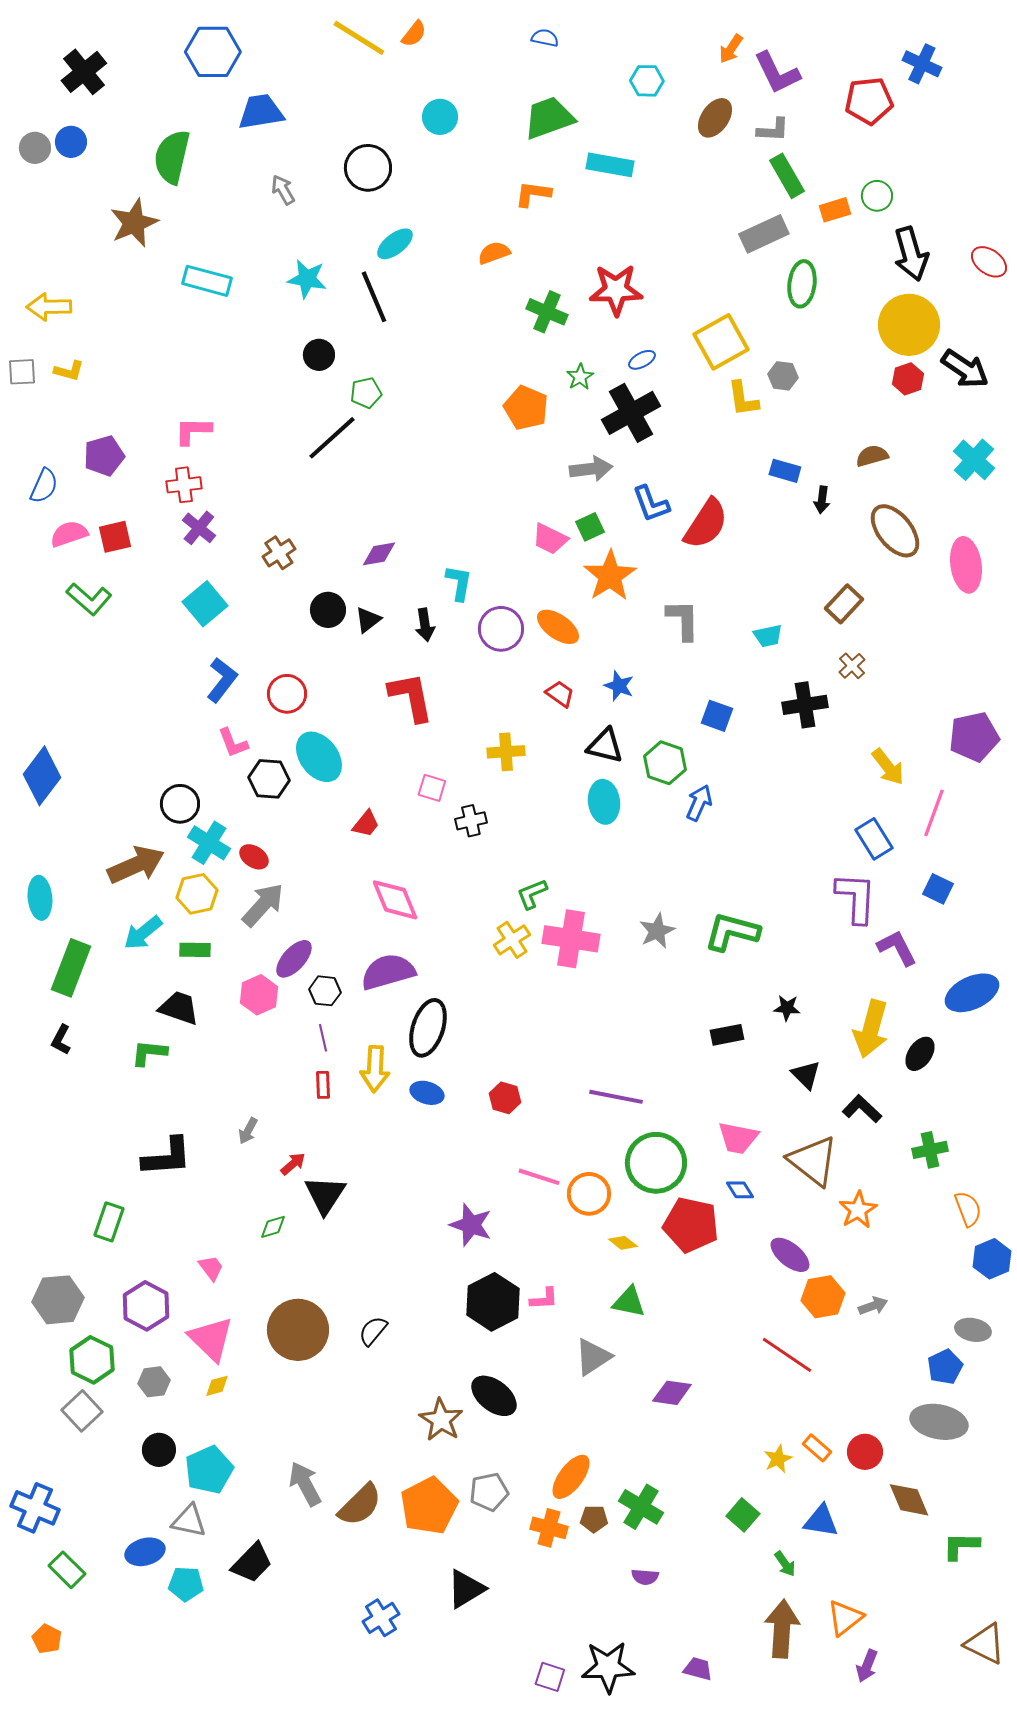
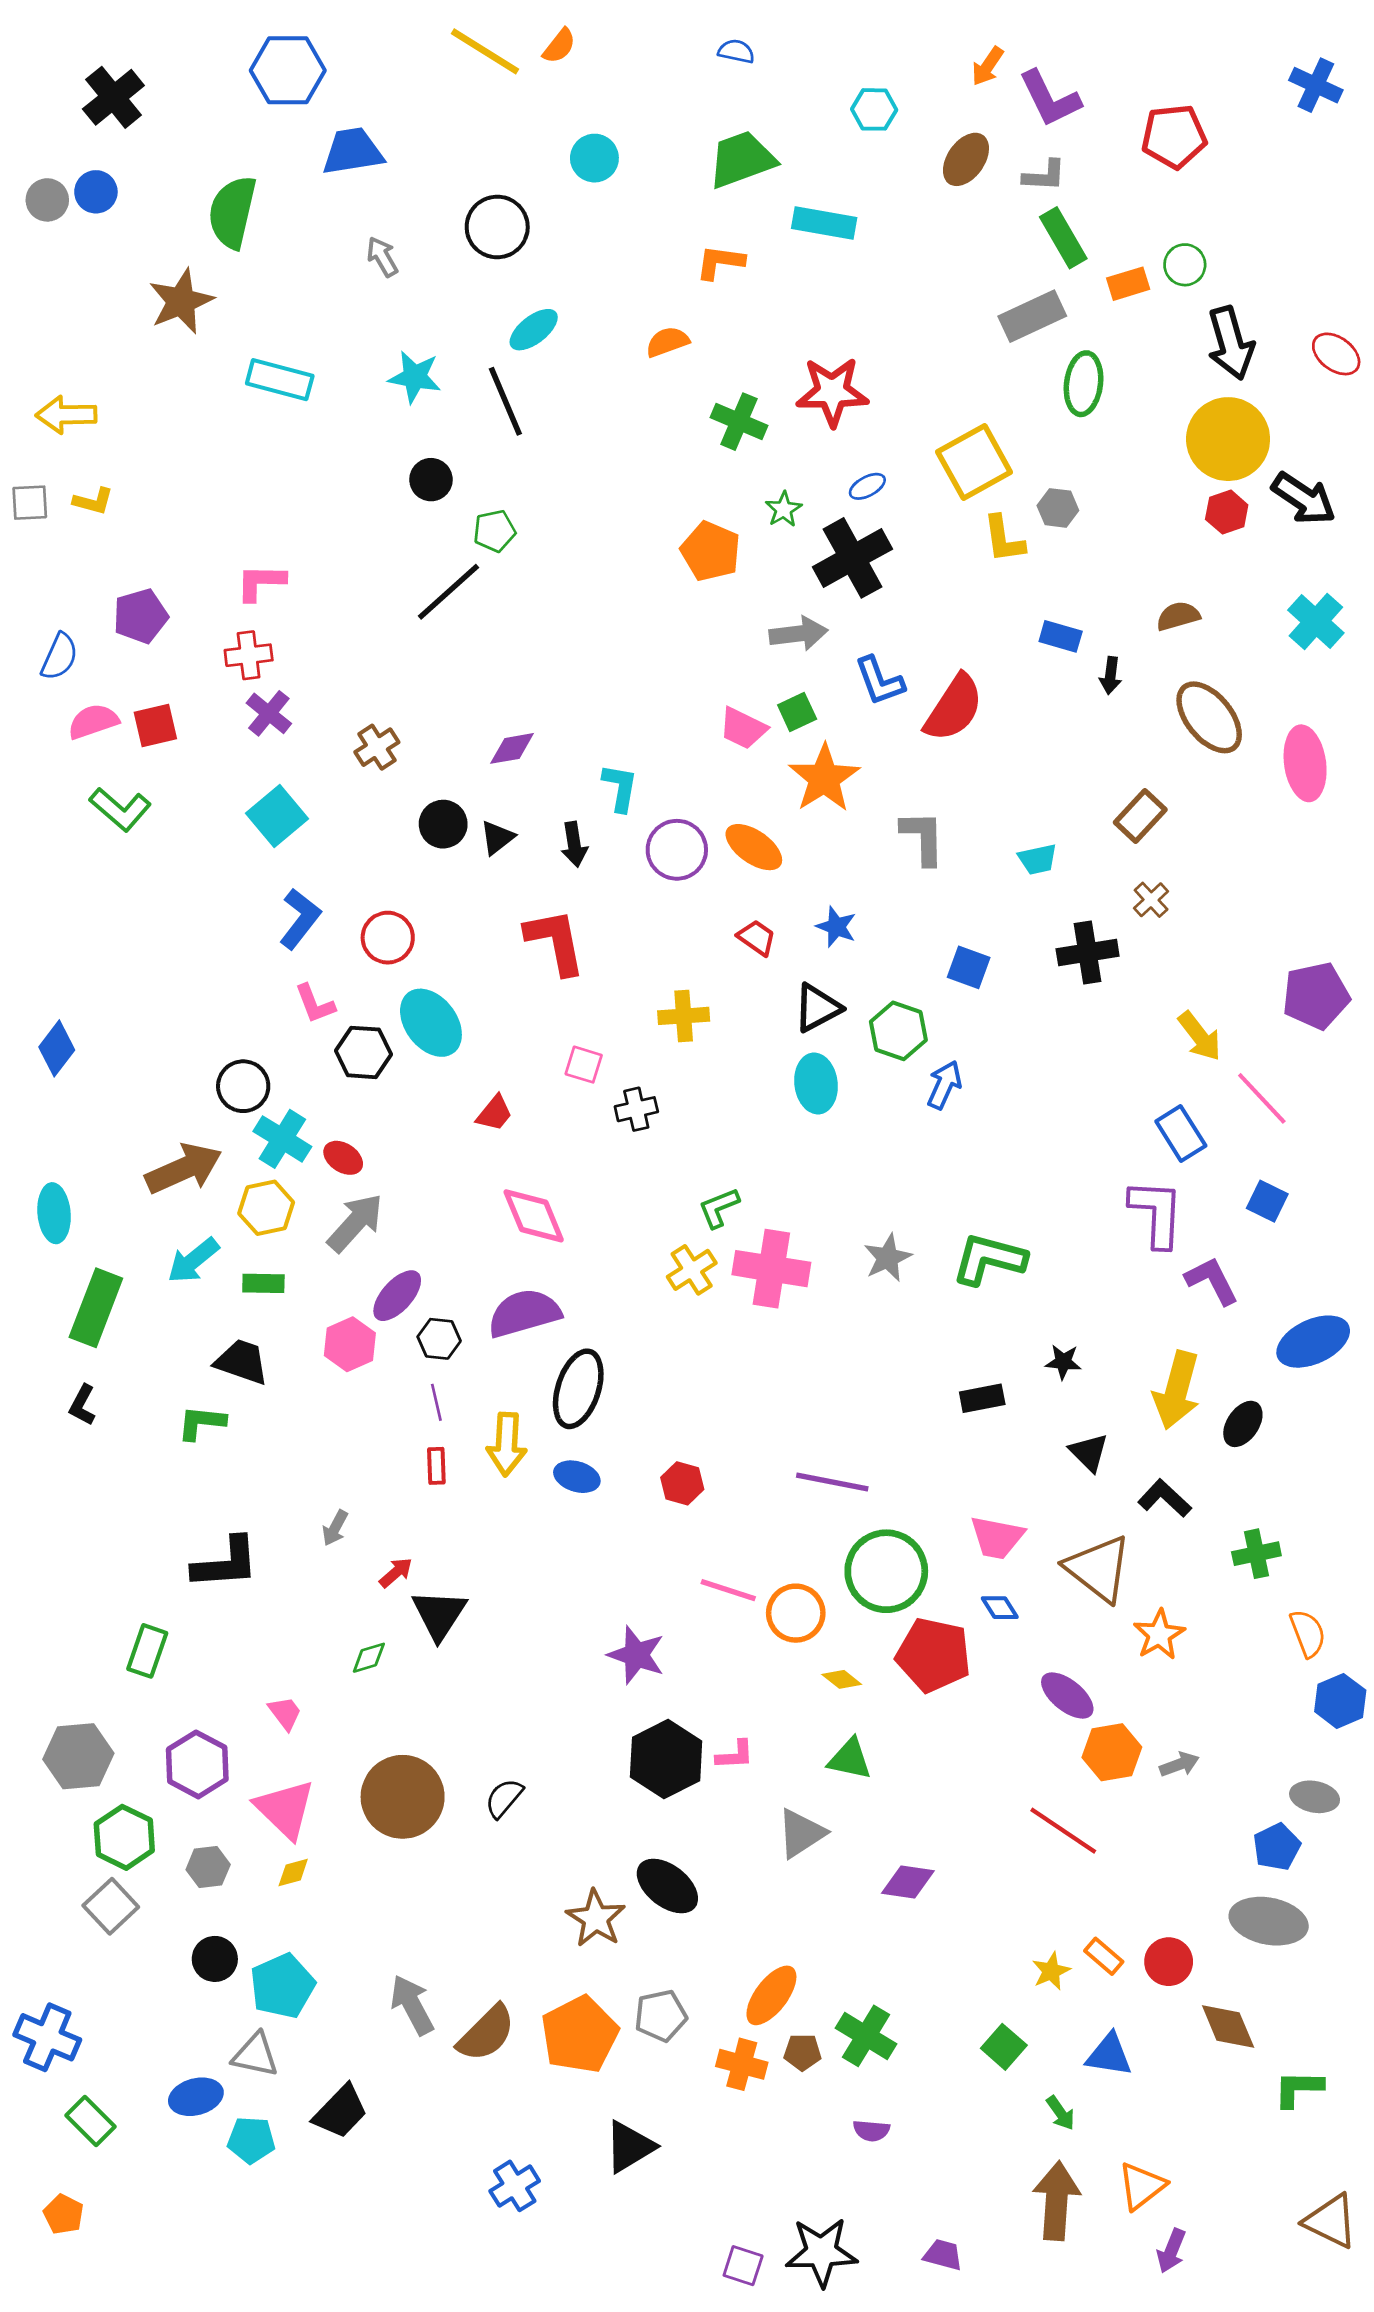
blue cross: (922, 64) -> (1316, 85), moved
black triangle: (605, 746) -> (817, 1008), turned -42
blue diamond: (42, 776) -> (57, 1048), size x0.7
pink line: (934, 813) -> (1262, 1098), turned -63

